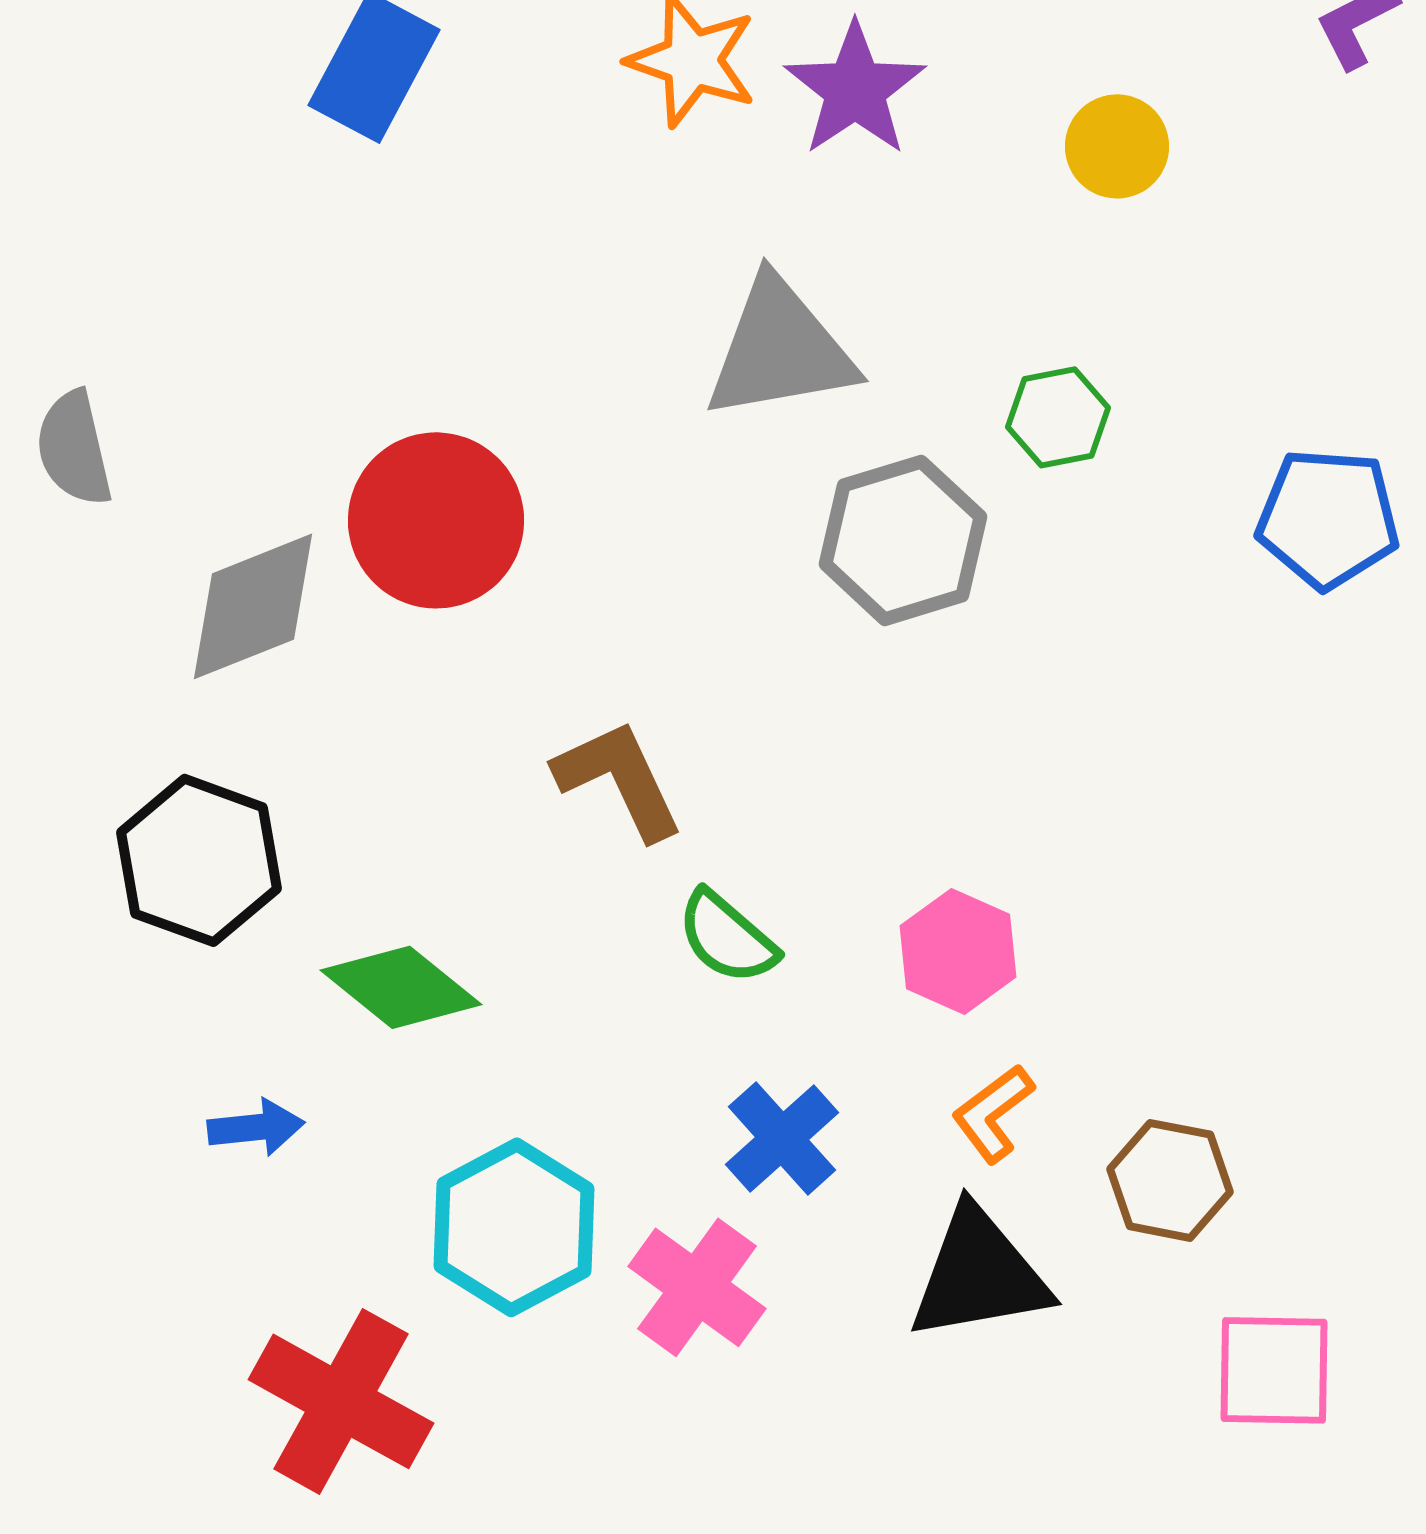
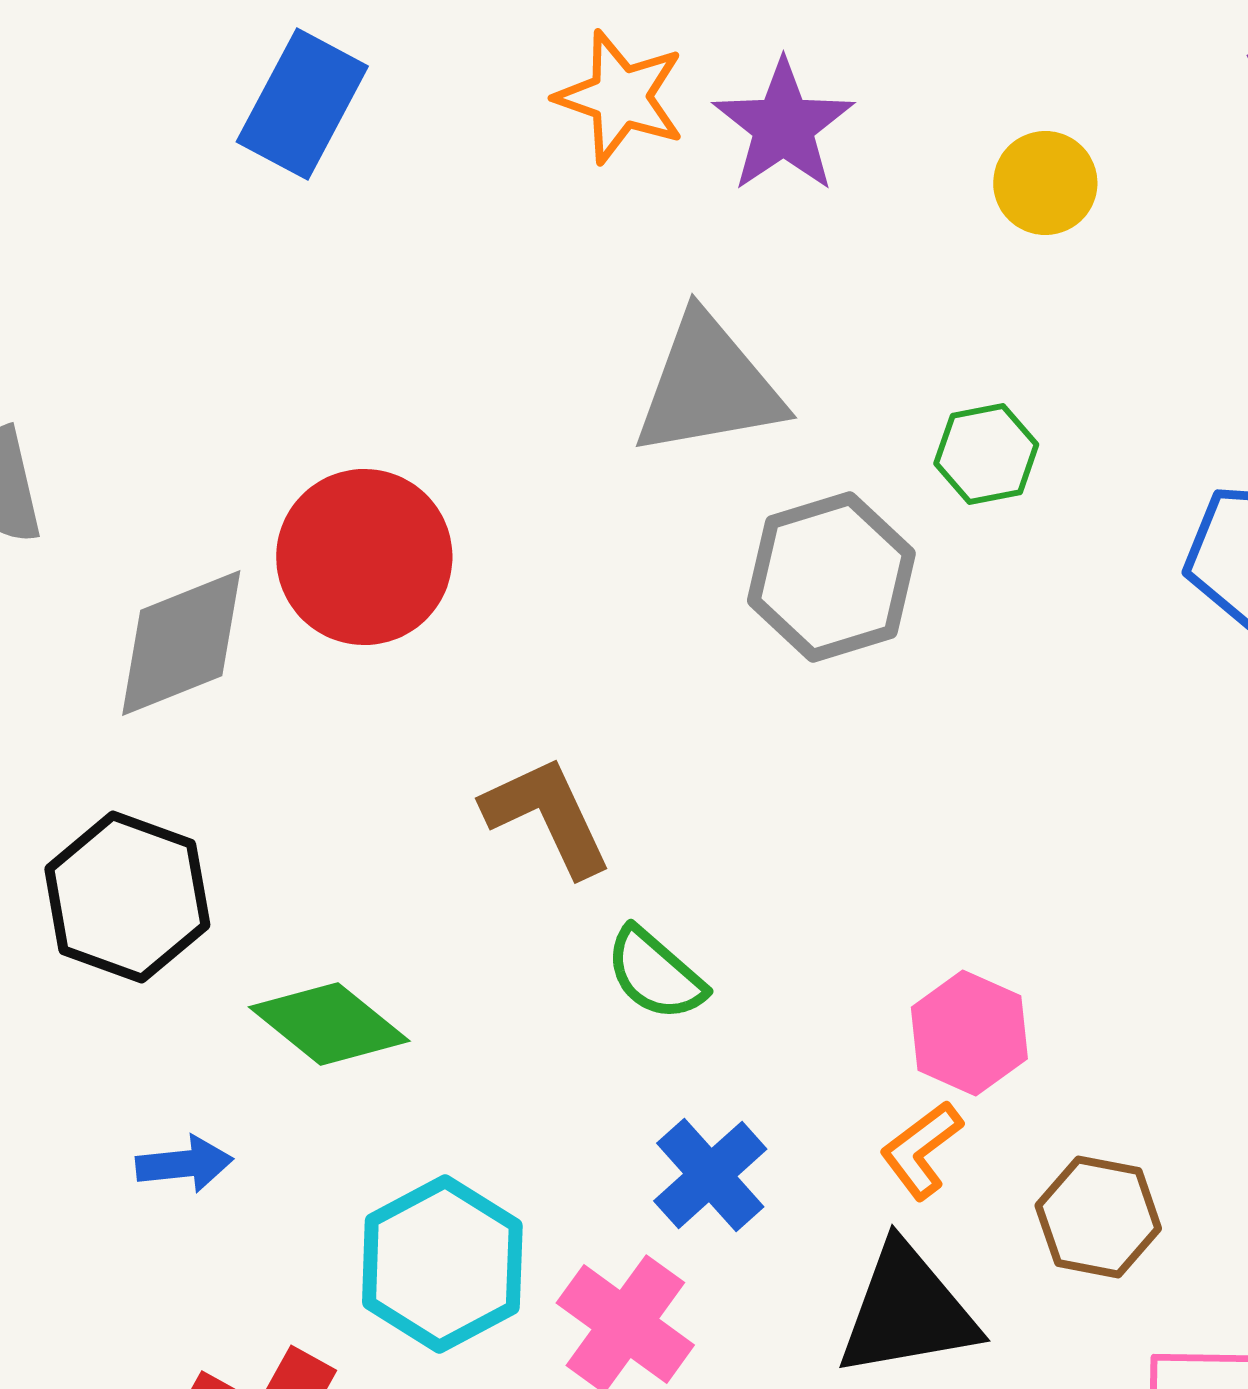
pink hexagon: (958, 951) -> (969, 1033), moved

